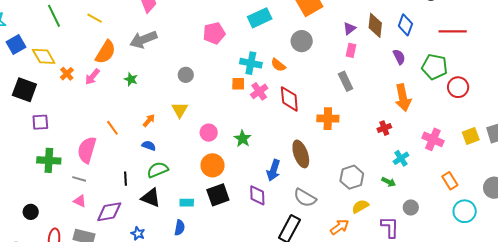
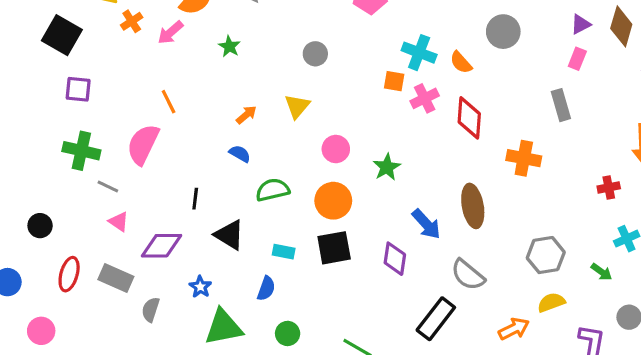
orange line: (112, 128) -> (169, 102), moved
green semicircle: (158, 170) -> (273, 190), moved
blue arrow: (273, 170) -> (426, 224), turned -70
gray line: (79, 179) -> (108, 187), moved

